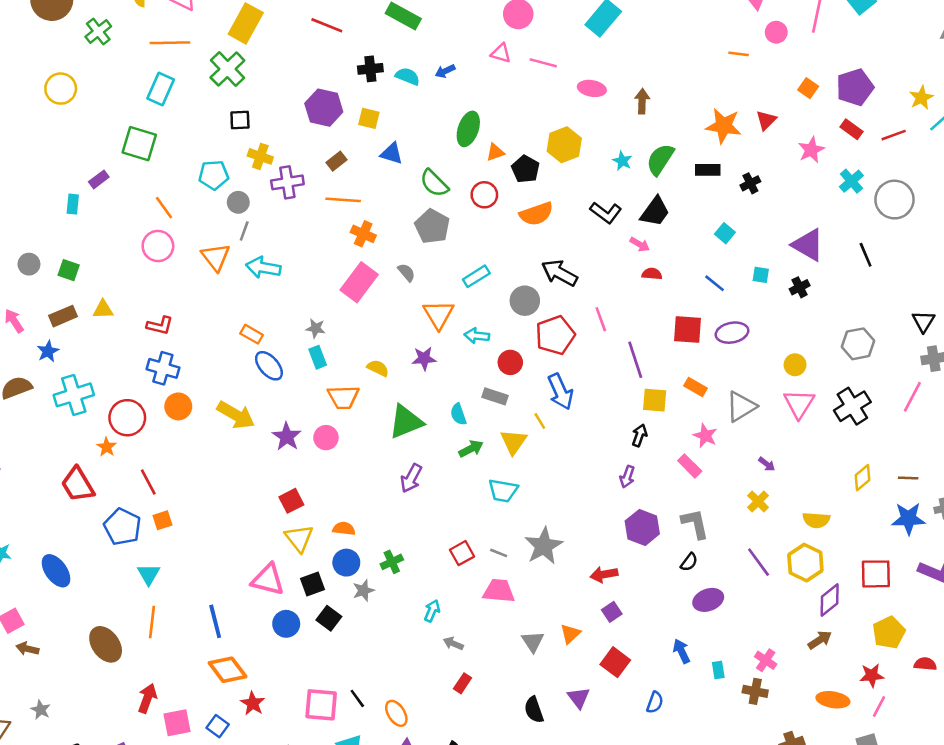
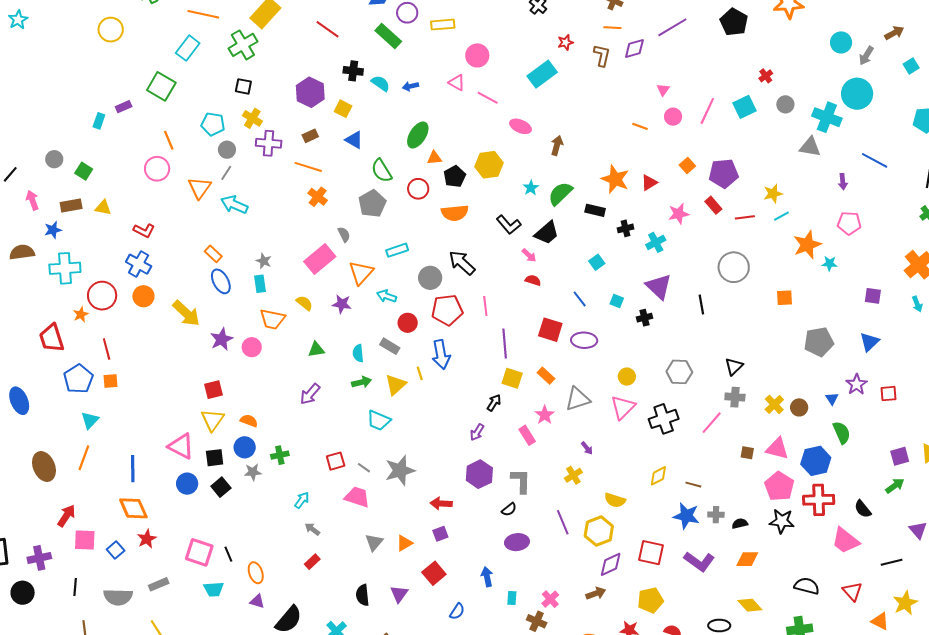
cyan cross: (851, 181) -> (656, 242), moved
pink rectangle: (359, 282) -> (320, 259), moved
green triangle: (406, 422) -> (316, 350), size x0.6

